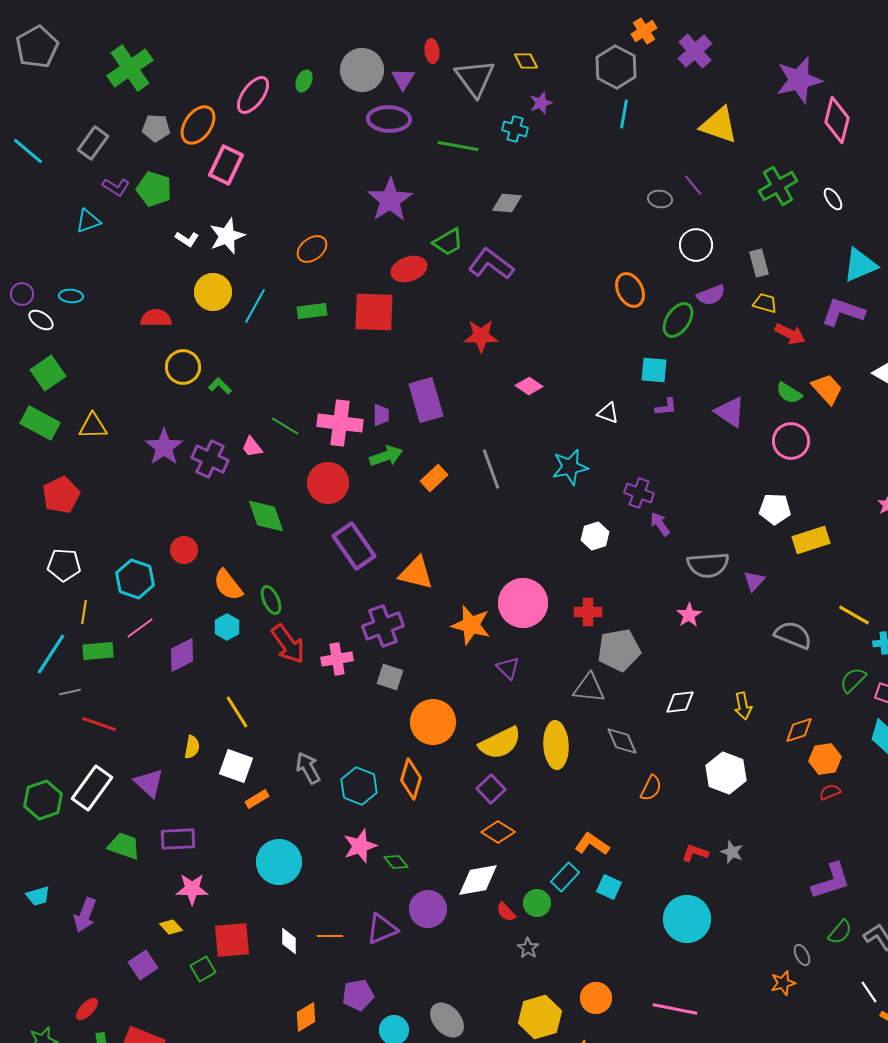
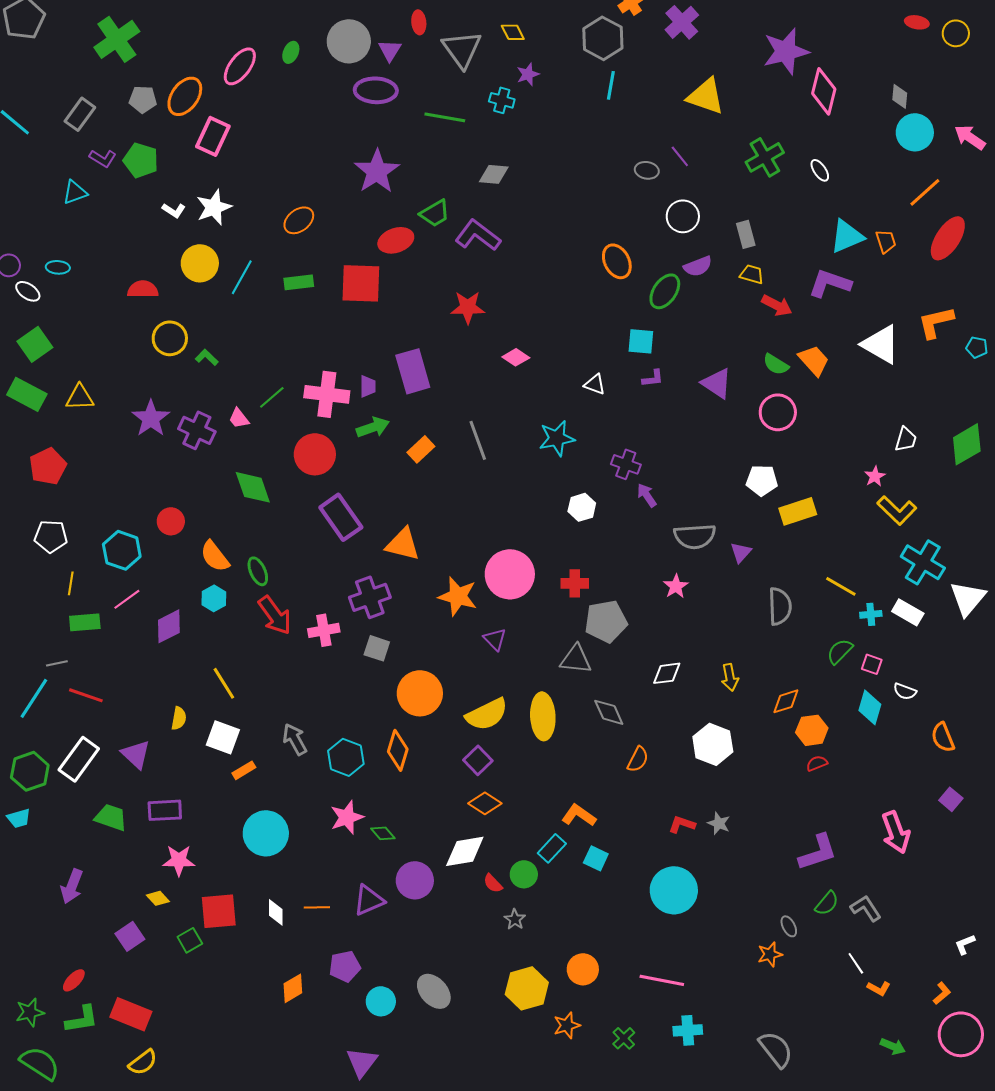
green line: (285, 426) -> (272, 397), turned -72
gray semicircle: (793, 635) -> (780, 606), turned 66
cyan line: (51, 654) -> (34, 698), moved
cyan trapezoid: (38, 896) -> (19, 818), moved

